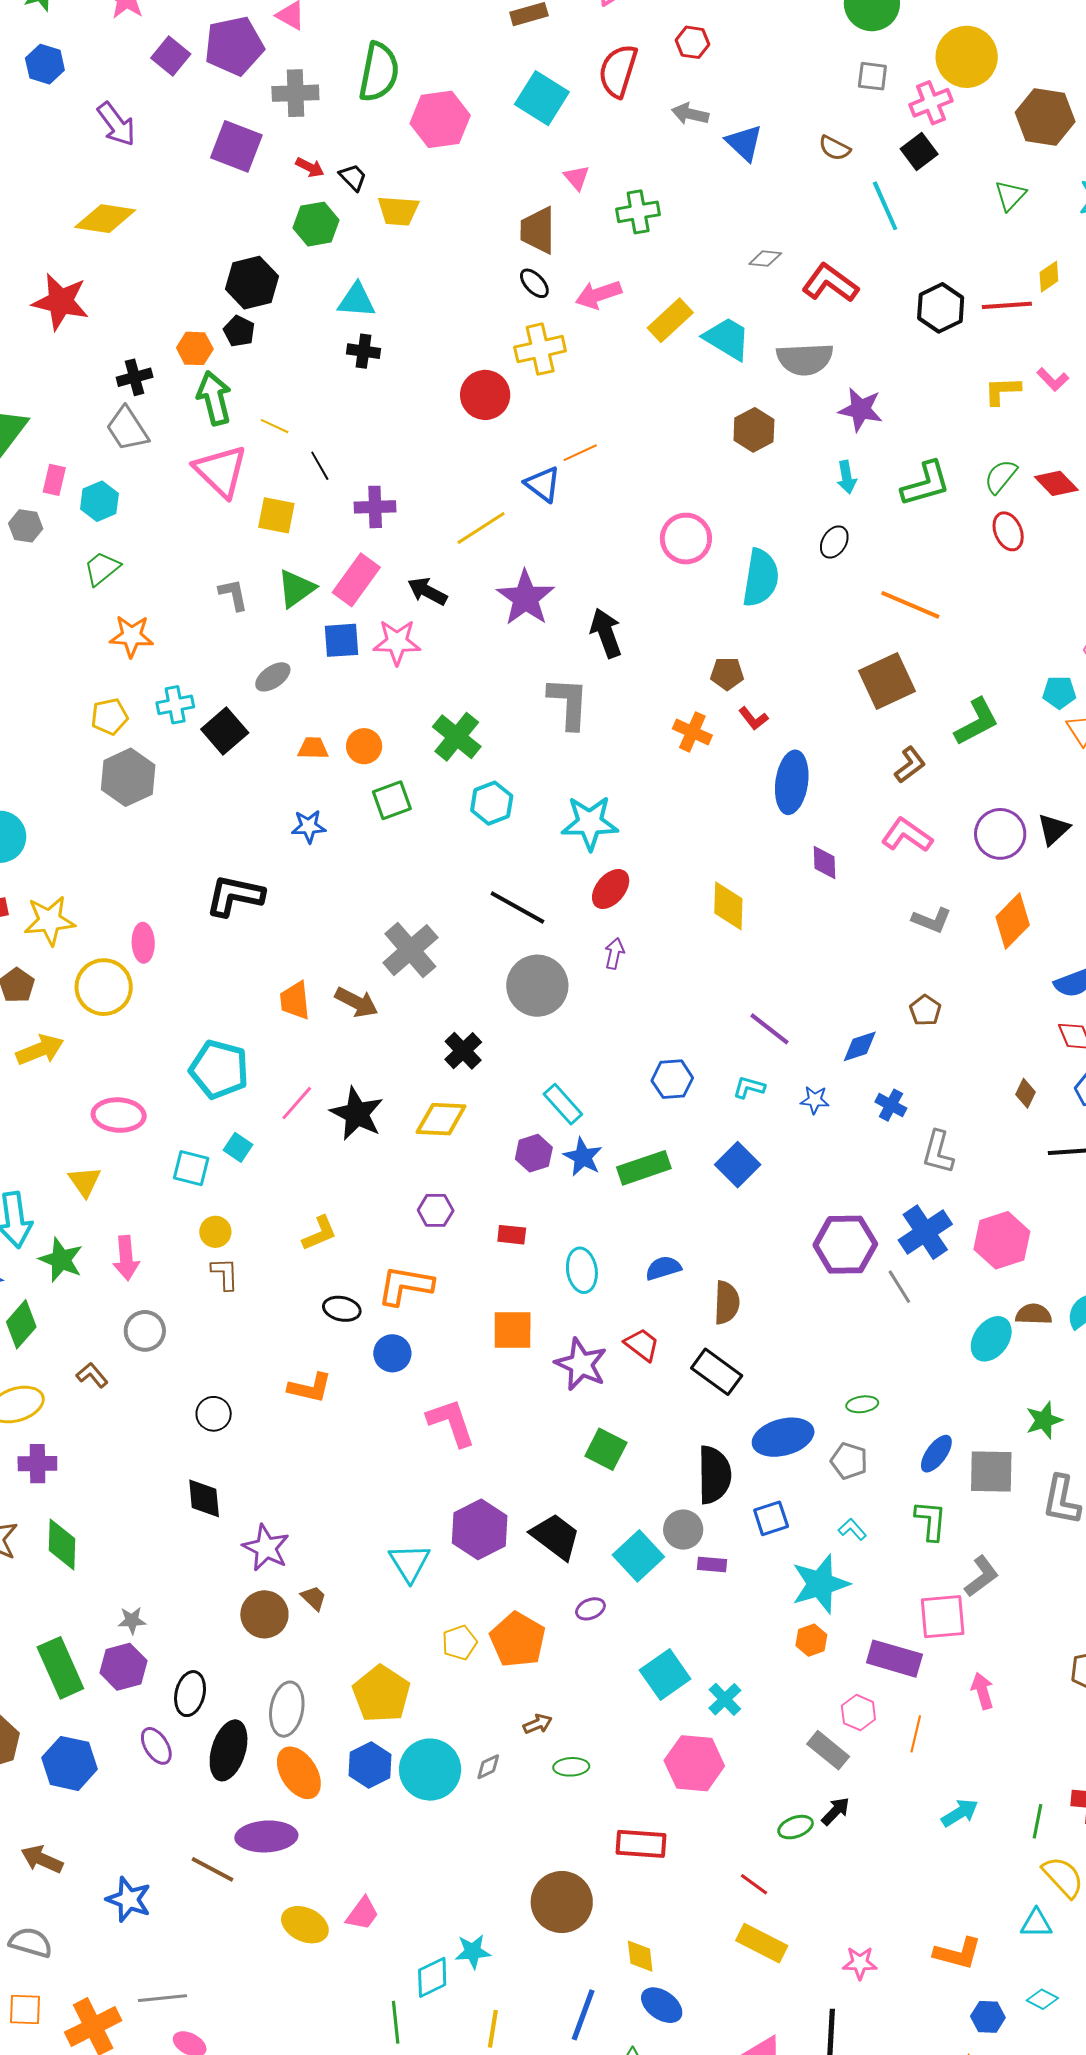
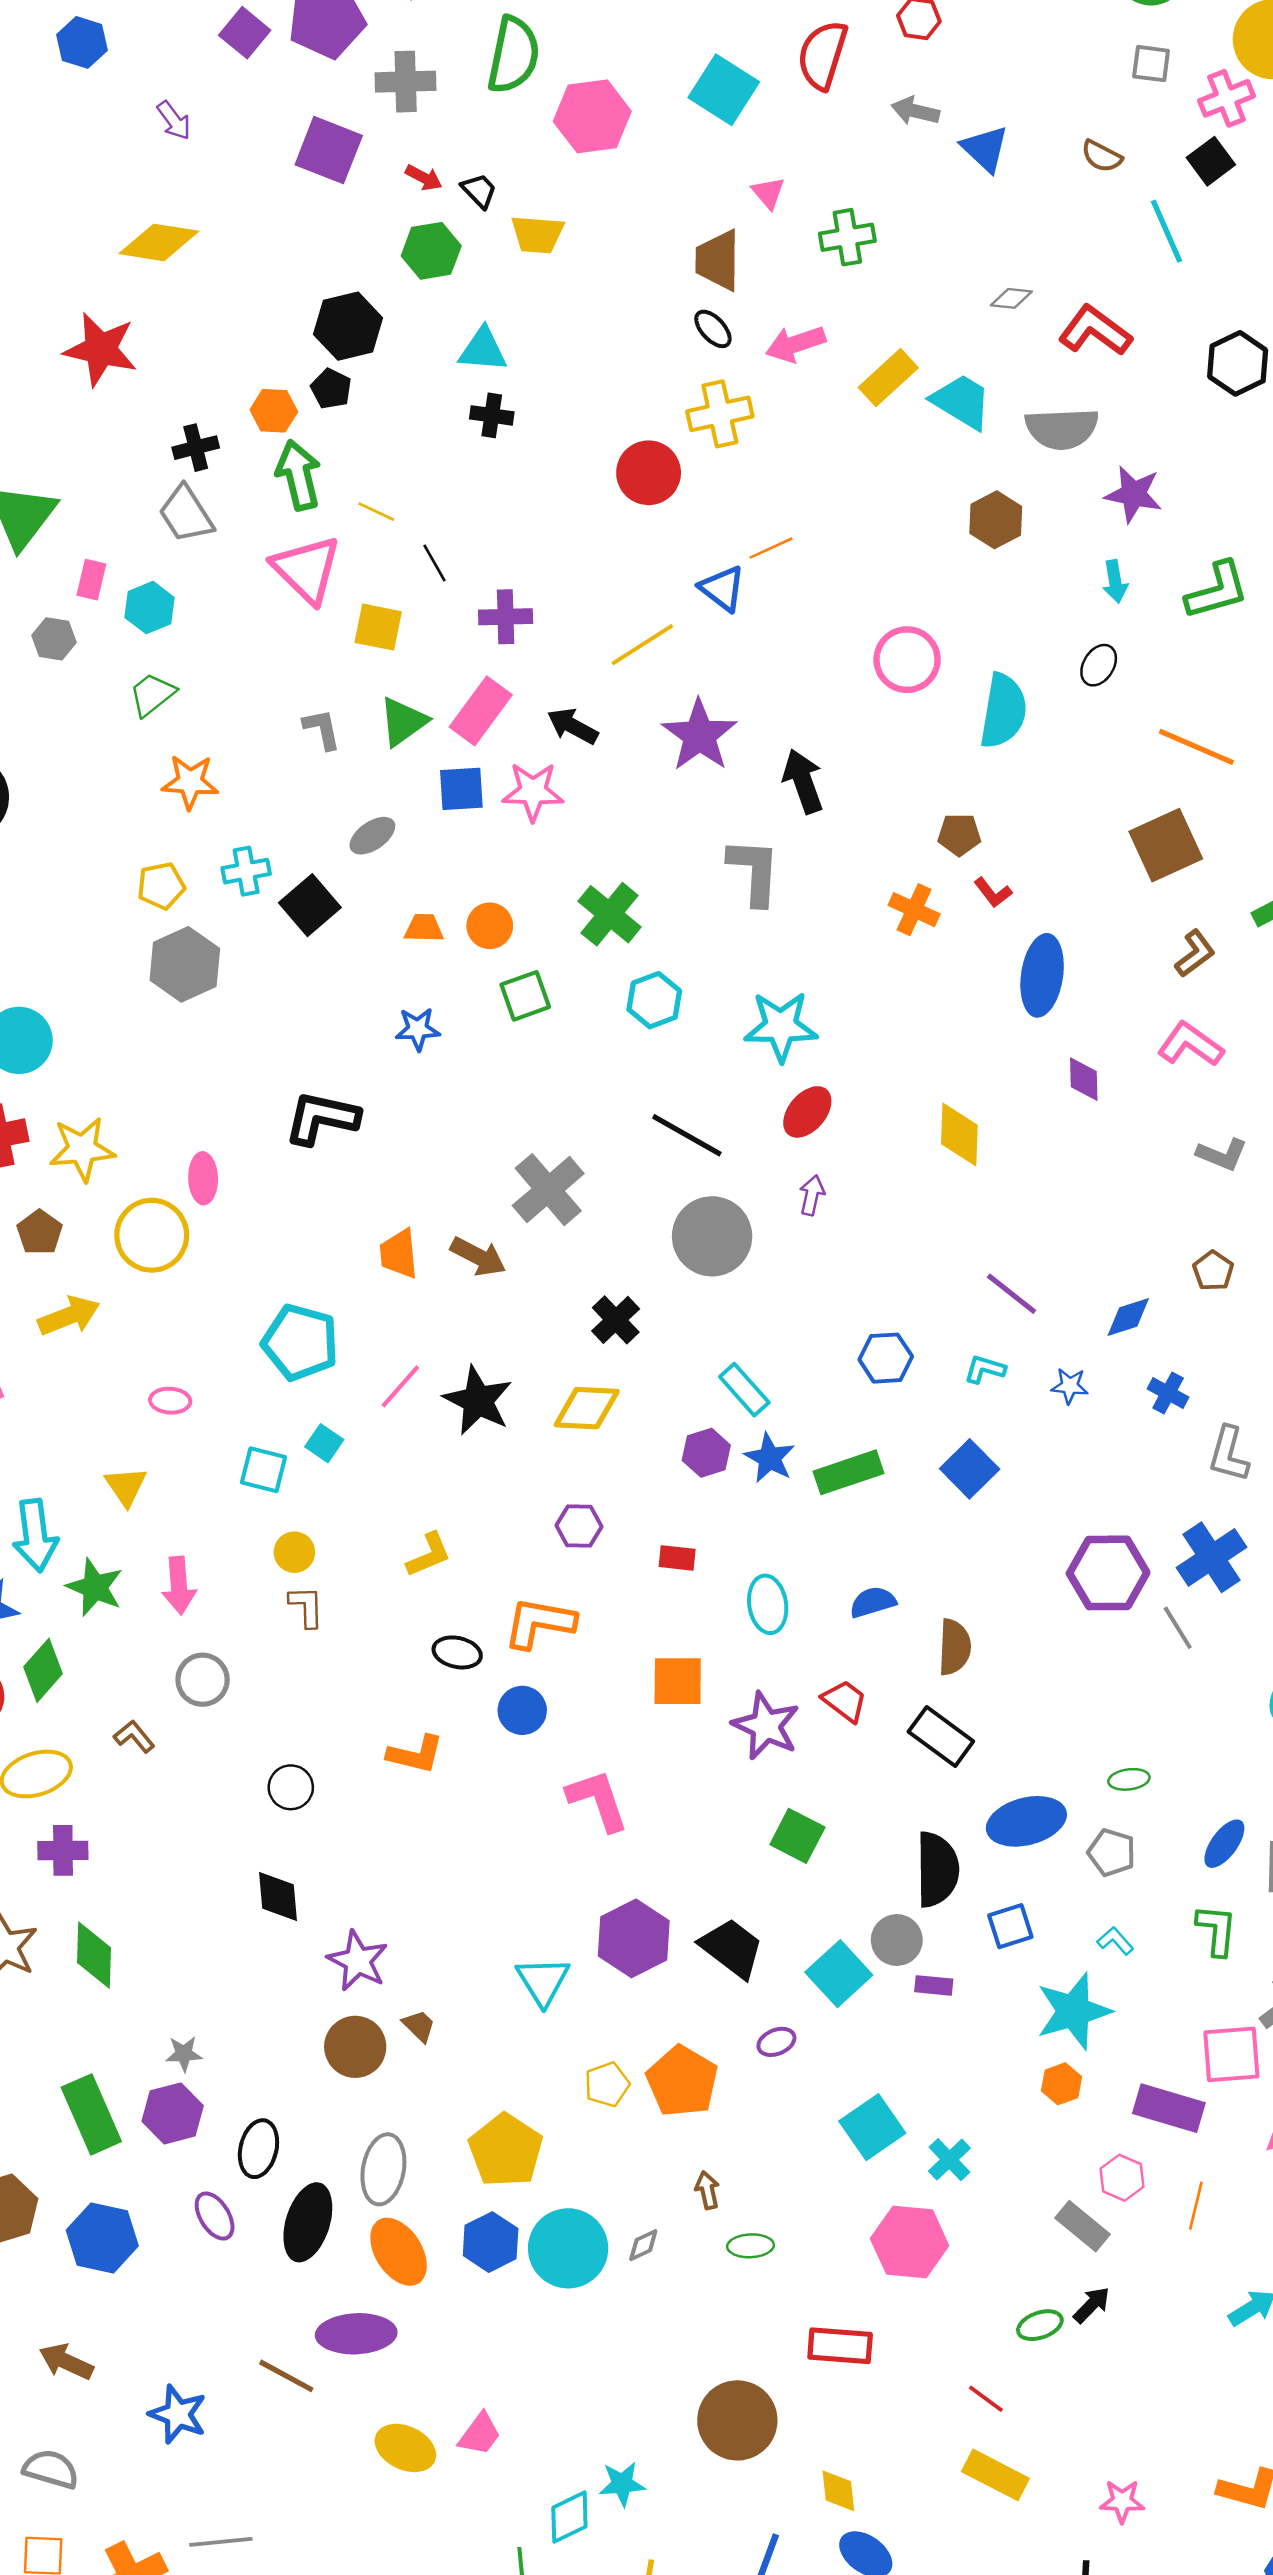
purple arrow: (116, 124) -> (174, 120), size x0.7
pink ellipse: (119, 1115) -> (170, 1401), size x0.6
brown arrow: (538, 1724) -> (707, 2190), turned -80

